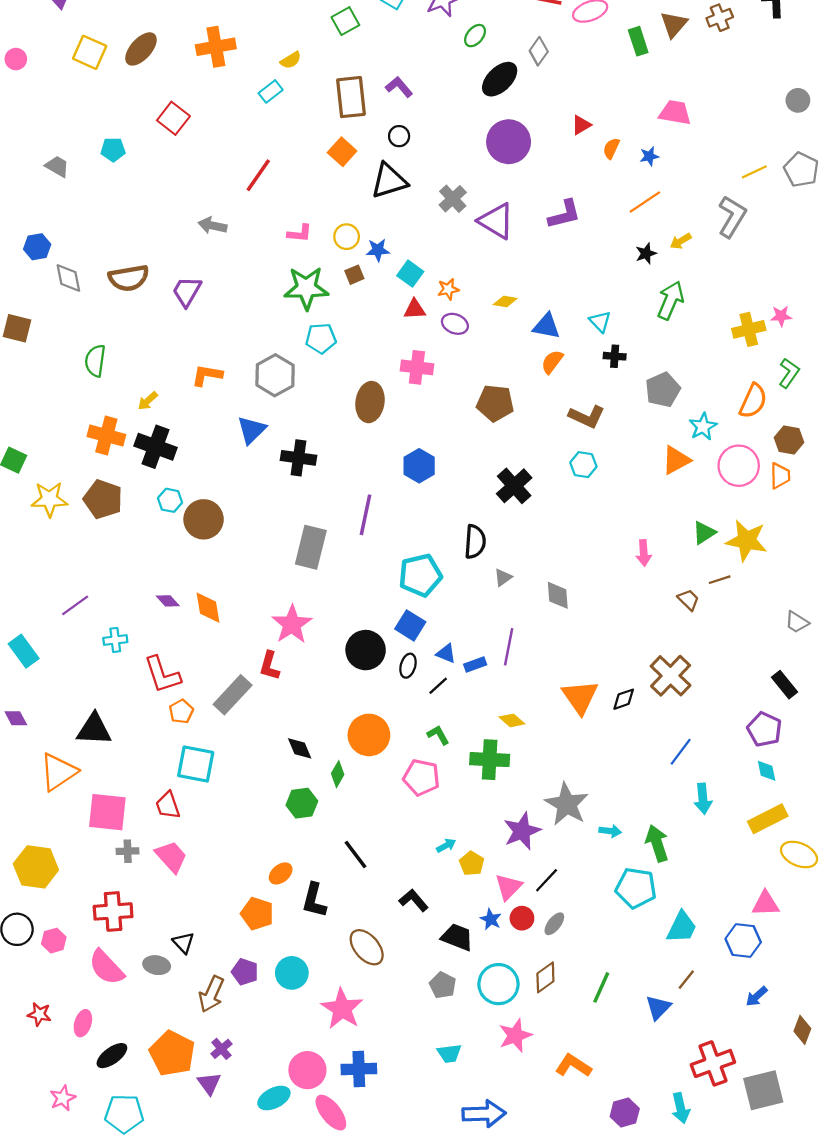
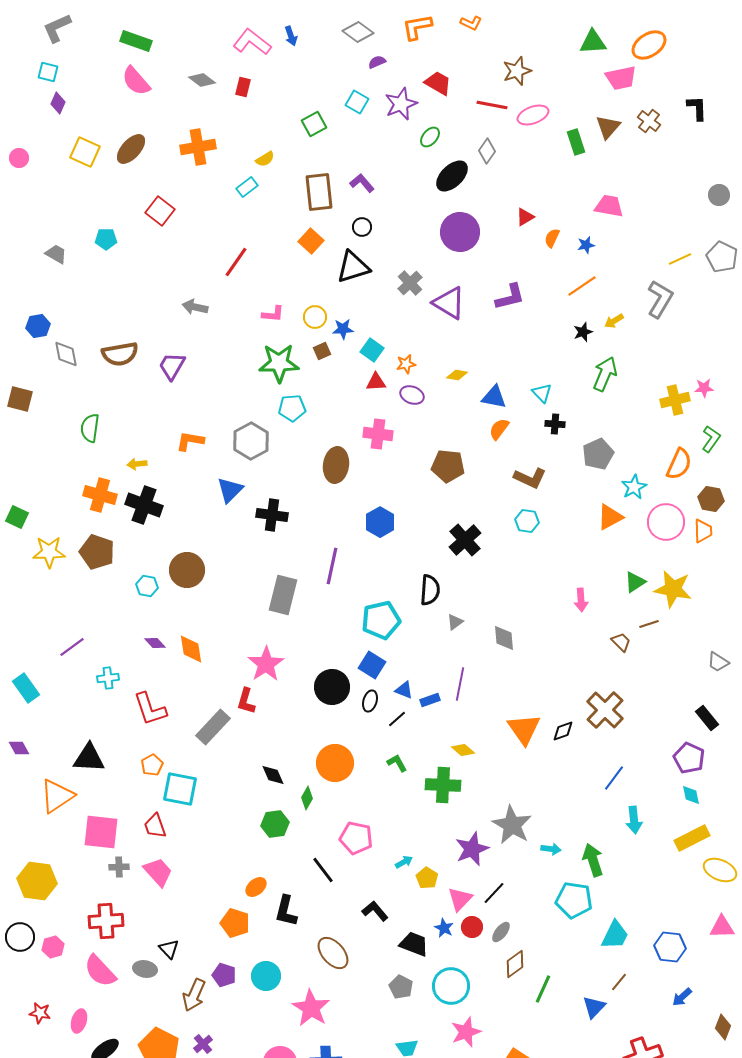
brown cross: (720, 18) -> (649, 121), turned -30
yellow arrow: (148, 401) -> (137, 464), turned 36
cyan hexagon: (170, 500) -> (147, 586), moved
orange pentagon: (181, 711) -> (152, 765), moved
pink pentagon: (421, 777) -> (356, 838), moved
pink triangle: (766, 904) -> (722, 927), moved
brown diamond: (545, 977) -> (515, 964), moved

